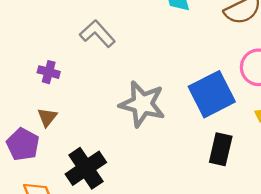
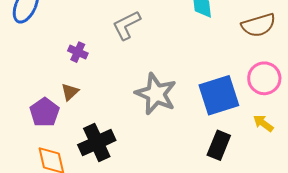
gray L-shape: (97, 34) -> (126, 25), turned -84

